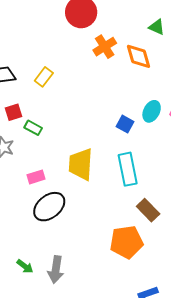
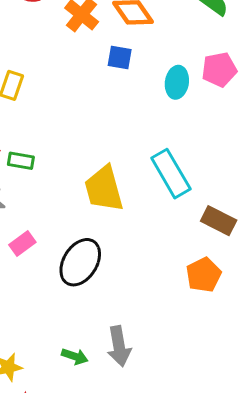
blue square: (125, 124) -> (120, 58), moved
pink rectangle: (36, 177) -> (22, 243), moved
orange pentagon: (126, 242) -> (204, 275), size x0.7

